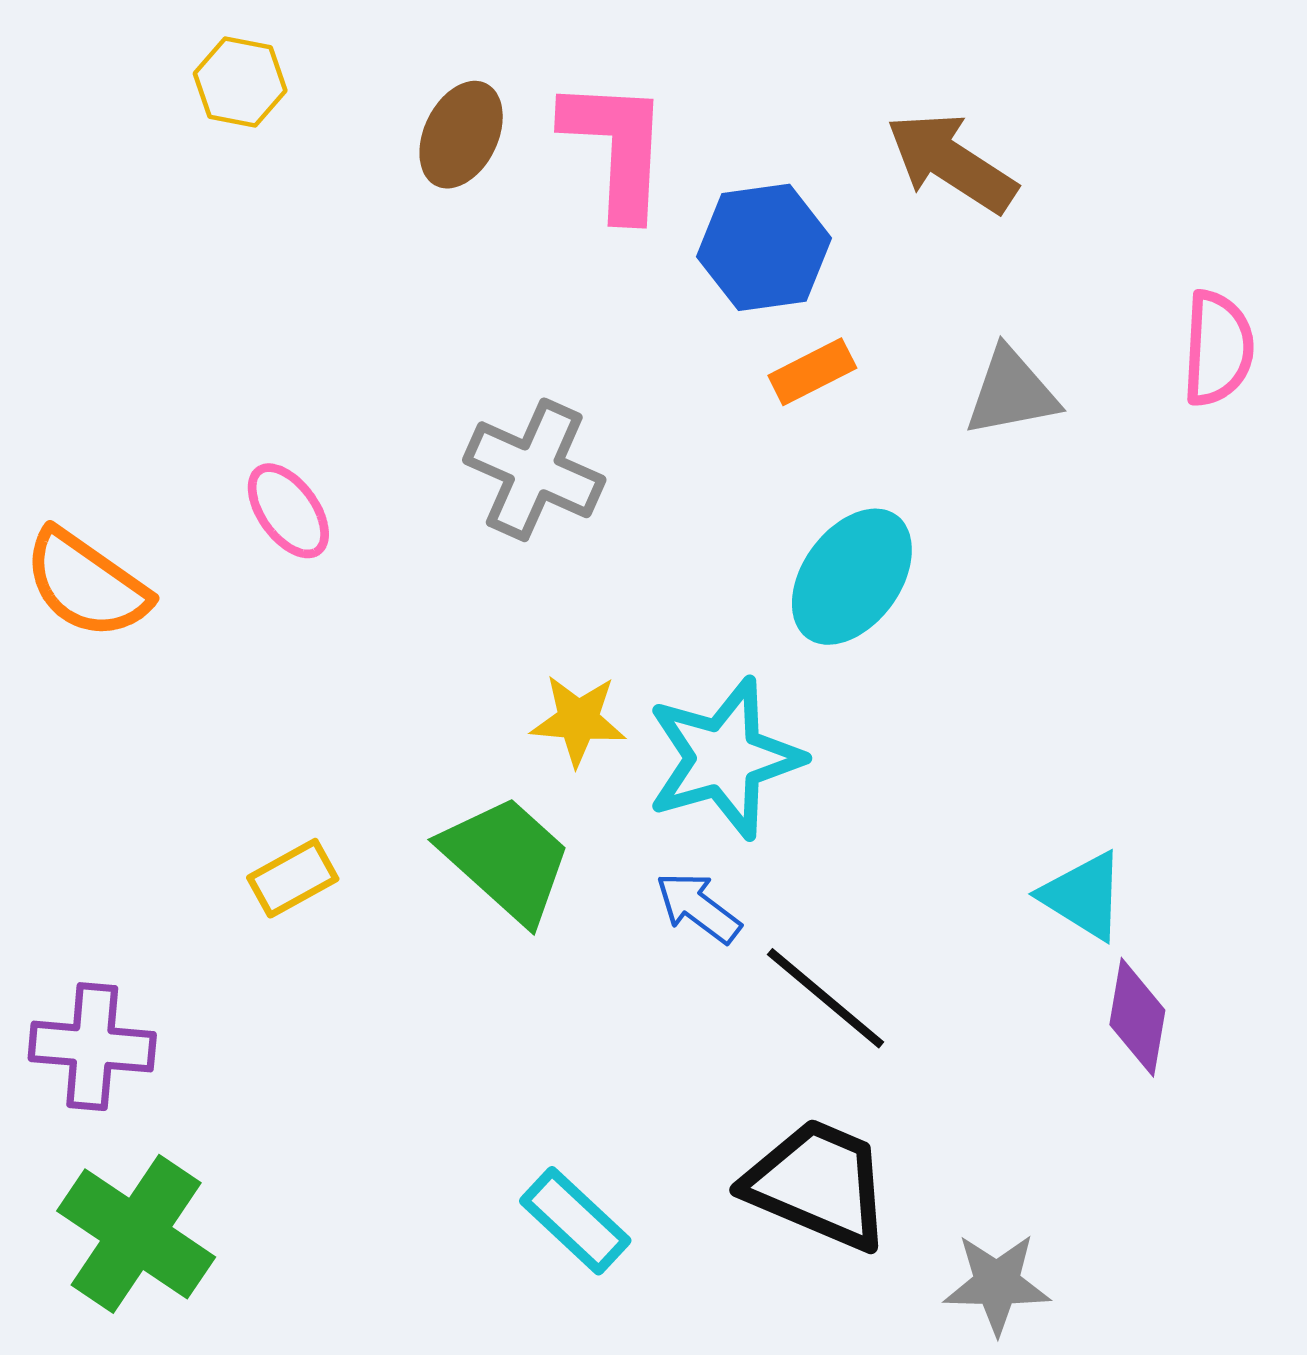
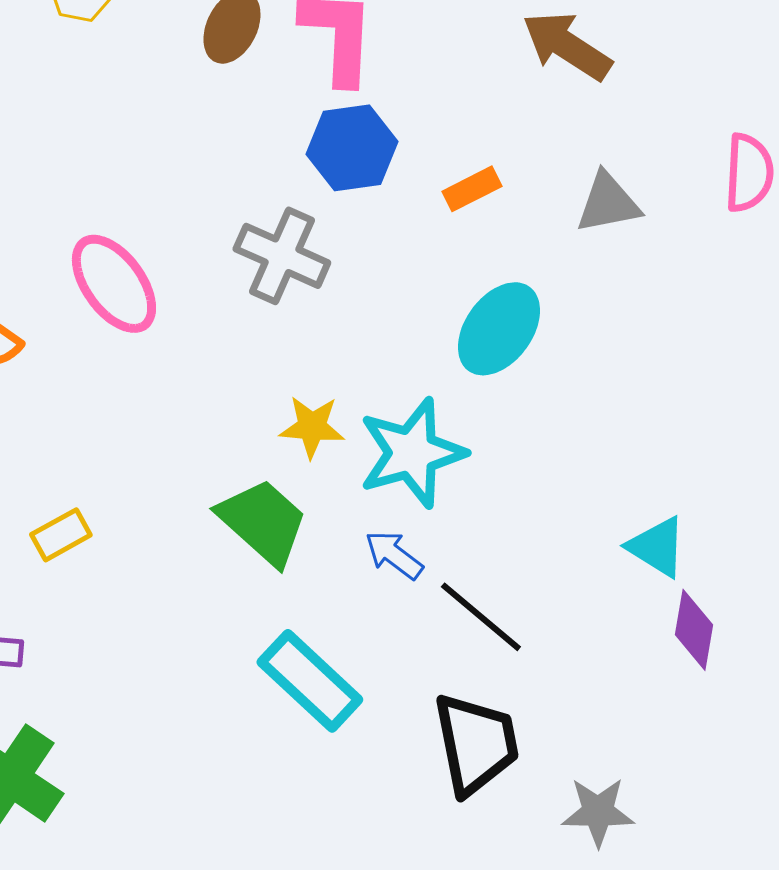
blue hexagon: (764, 247) -> (352, 148), moved
pink ellipse: (288, 511) -> (114, 284), size x1.5
yellow rectangle: (293, 878) -> (61, 535), moved
black trapezoid: (818, 1184) -> (476, 744), turned 56
cyan rectangle: (575, 1221) -> (310, 681), moved, size x1.4

